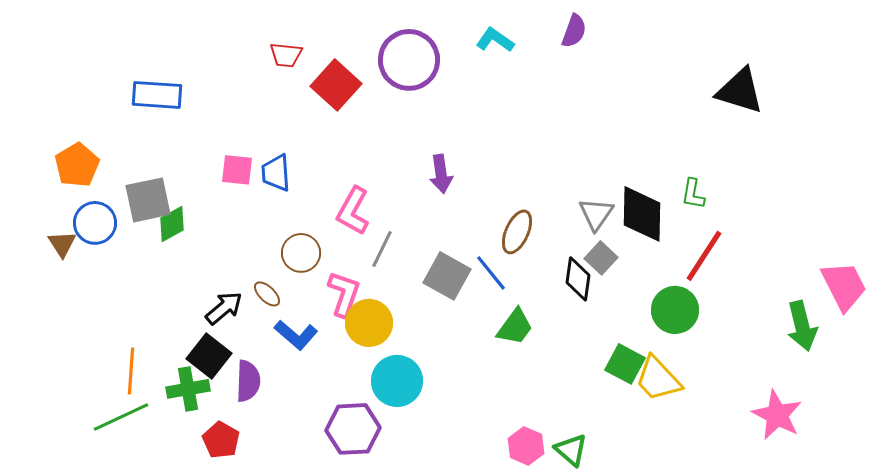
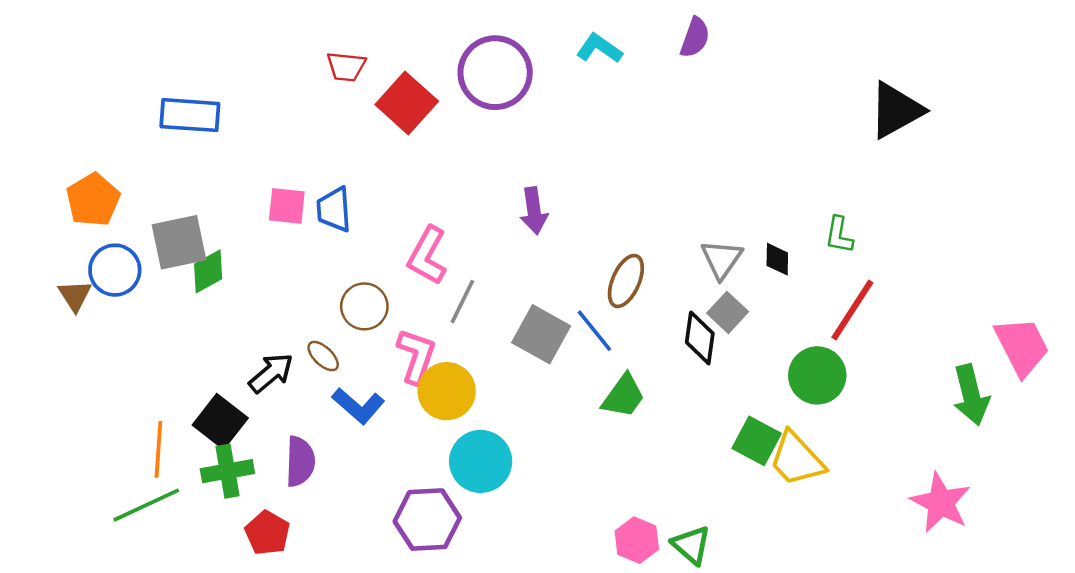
black triangle: (740, 91) -> (896, 110), turned -46
black diamond: (642, 214) -> (777, 259), size x0.5
black square: (209, 356) -> (220, 421), moved

